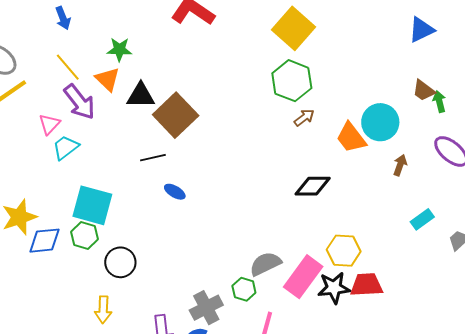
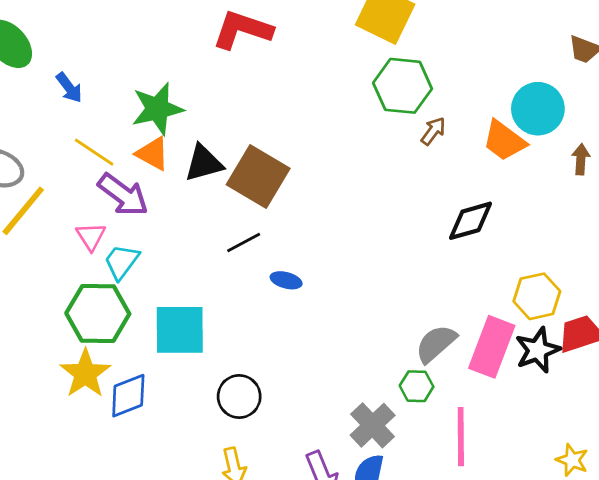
green star: (119, 49) -> (157, 109), size x1.5
green hexagon: (84, 236) -> (98, 313), moved, size x1.6

